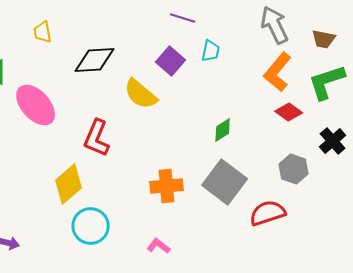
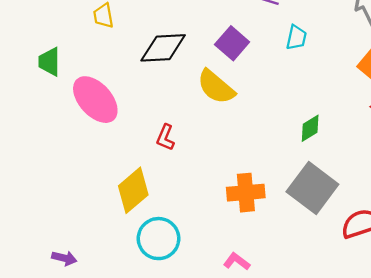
purple square: (171, 61) -> (232, 43), moved
red L-shape: (97, 138) -> (165, 137), size x0.6

